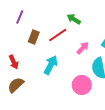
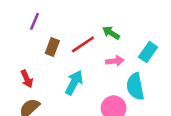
green arrow: (74, 19) -> (111, 33), moved
pink arrow: (83, 48) -> (115, 61), turned 40

